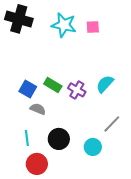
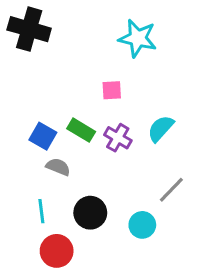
cyan star: (64, 25) -> (138, 38), moved
pink square: (93, 27) -> (112, 90), moved

